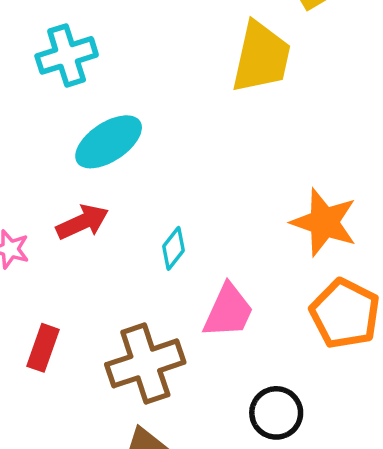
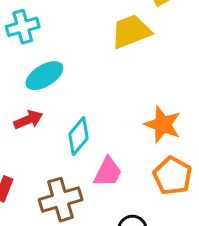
yellow trapezoid: (261, 57) -> (131, 32), turned -126
cyan diamond: (174, 248) -> (78, 136), size x1.6

